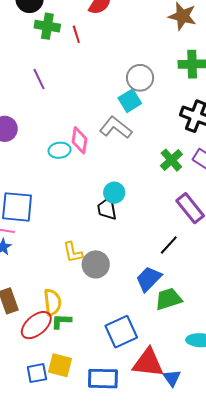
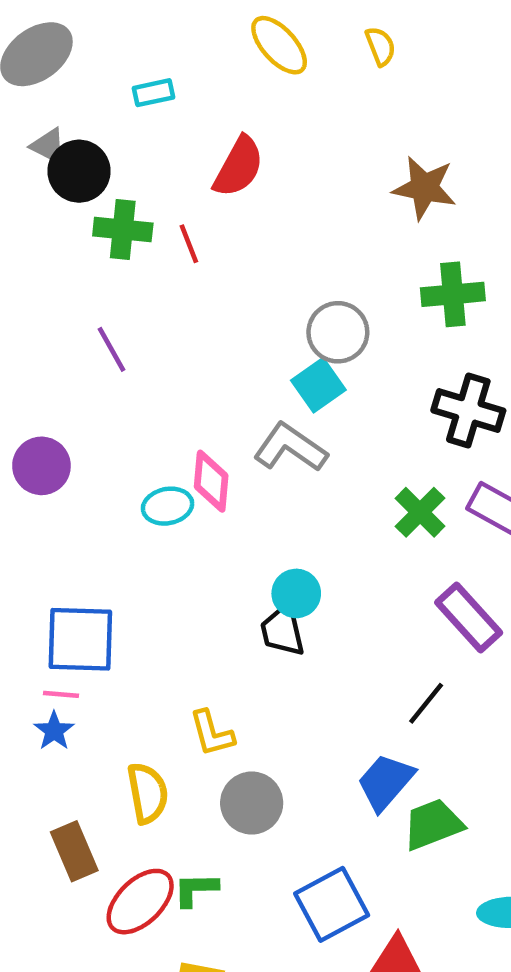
gray circle: (96, 264) -> (252, 803), moved
yellow semicircle: (52, 302) -> (148, 793), moved

